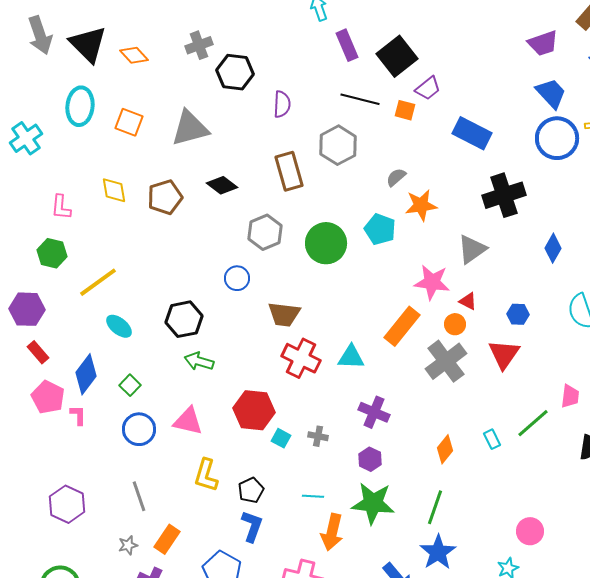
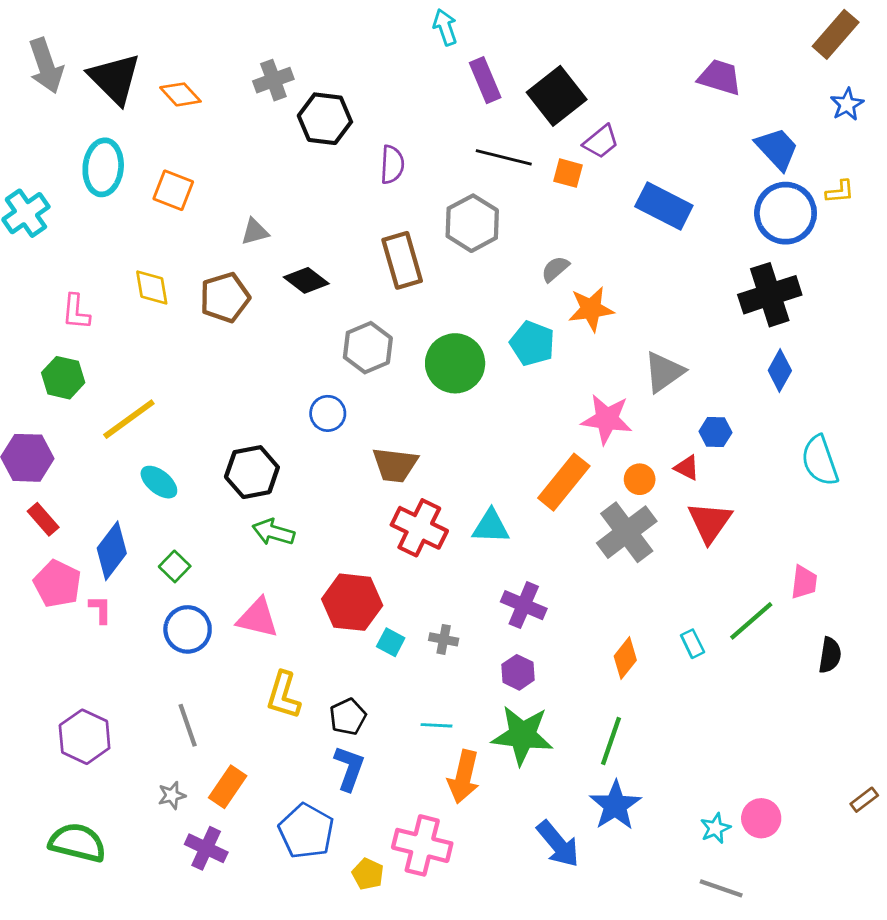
purple trapezoid: (543, 43) -> (720, 77), moved, turned -144
gray triangle: (190, 128) -> (255, 232), moved, size x0.5
black cross: (504, 195) -> (770, 295), moved
red triangle: (468, 301) -> (687, 468), moved
blue hexagon: (518, 314) -> (715, 432), moved
pink circle: (530, 531) -> (761, 818), moved

